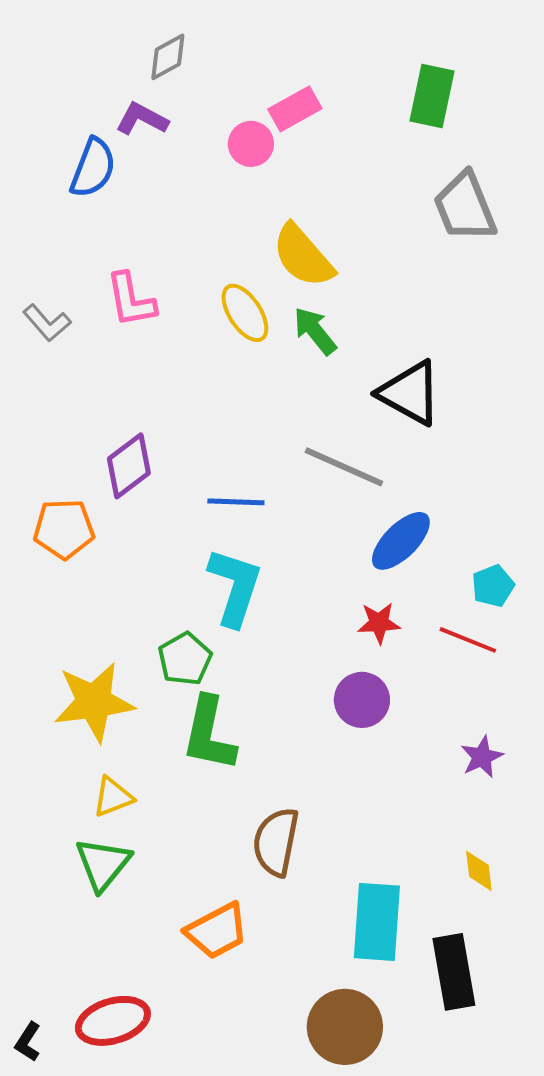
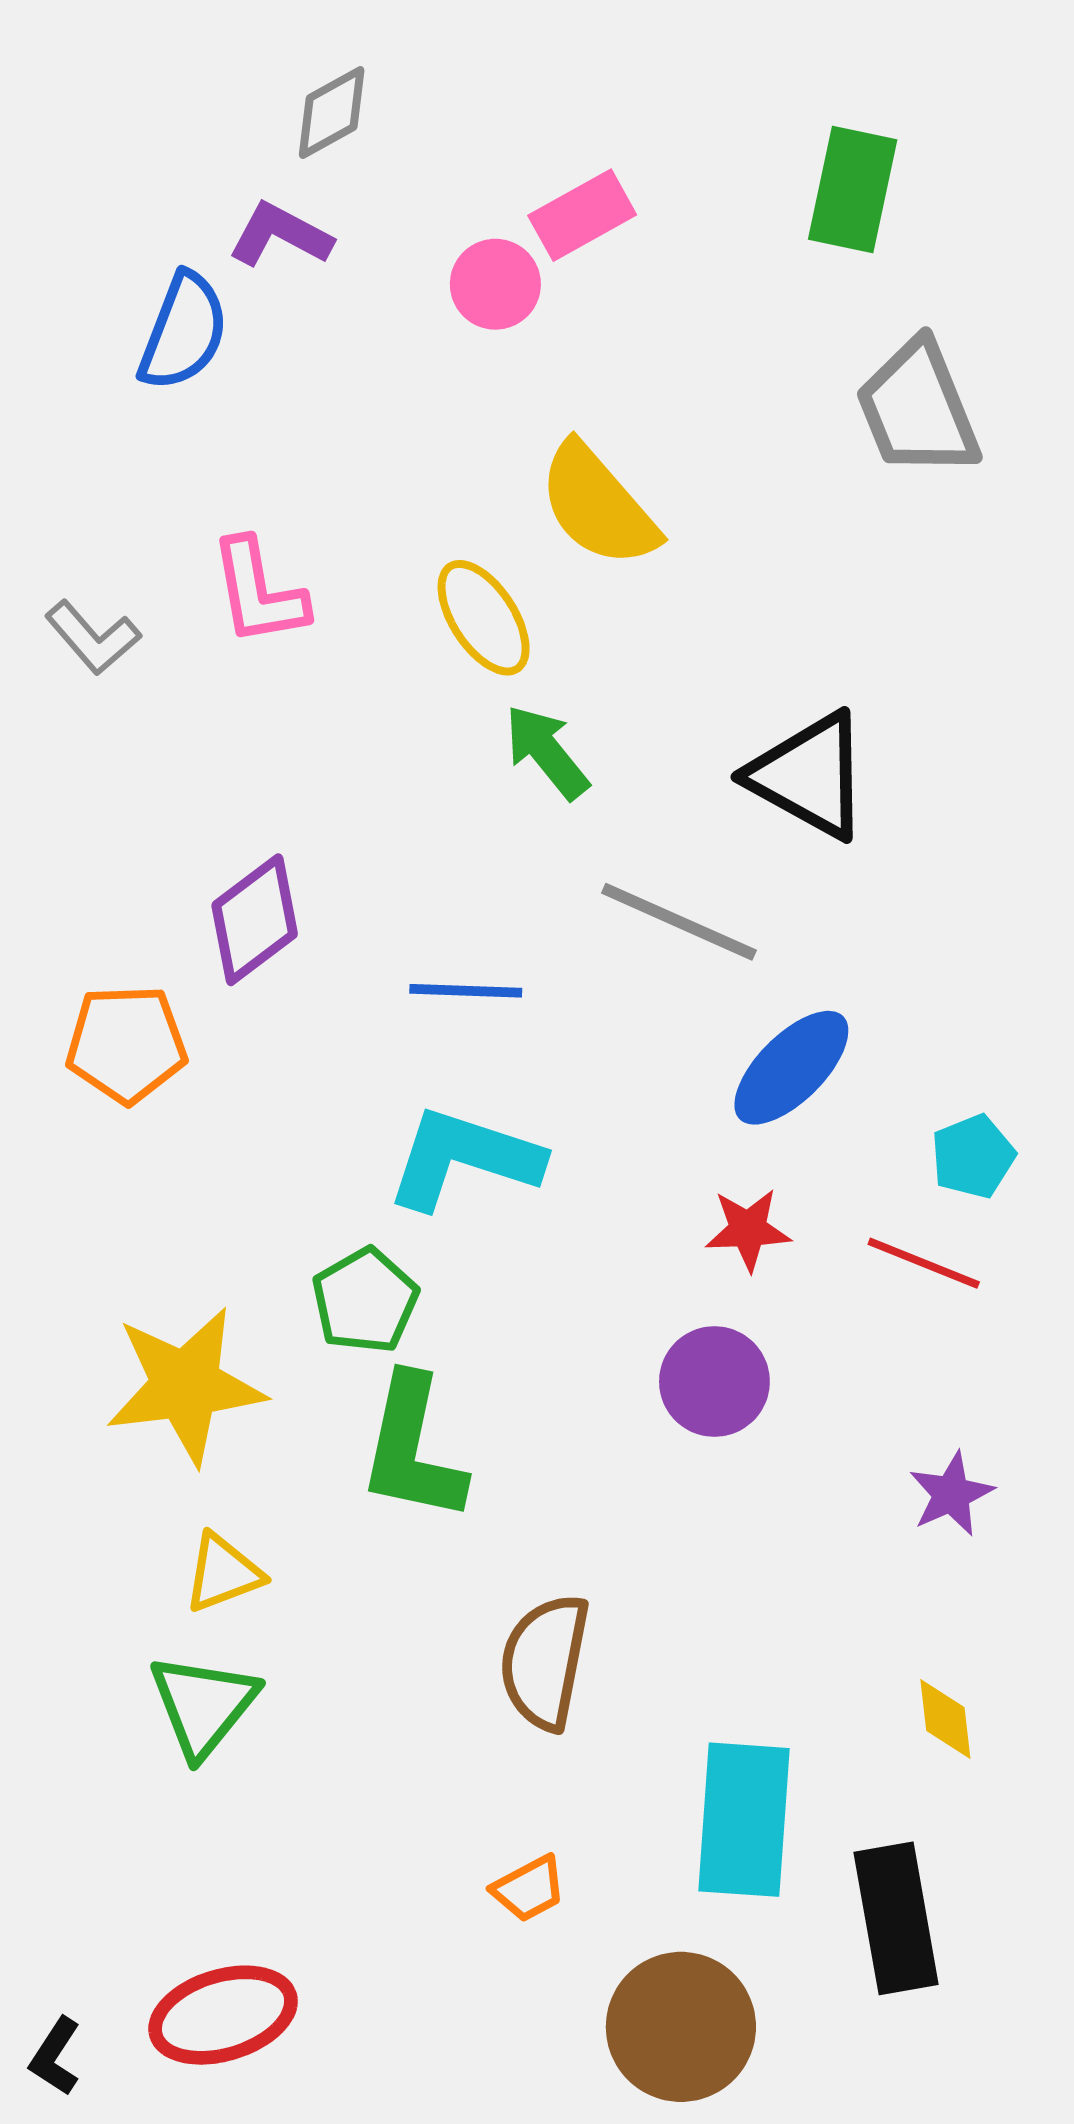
green arrow: (315, 331) -> (547, 752), moved
cyan L-shape: (235, 587) -> (464, 1159), turned -90
orange trapezoid: (217, 931) -> (529, 1889), moved, size x0.6

